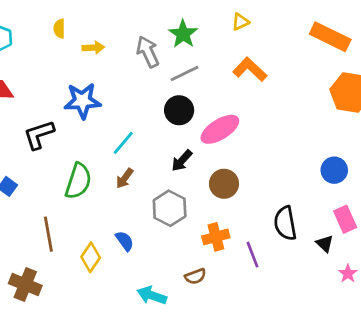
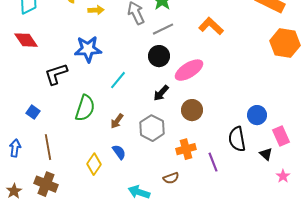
blue circle: (334, 170) -> (257, 115), moved
brown arrow: (125, 178) -> (117, 121), moved
brown line: (48, 234) -> (48, 147), moved

